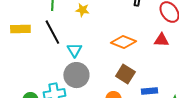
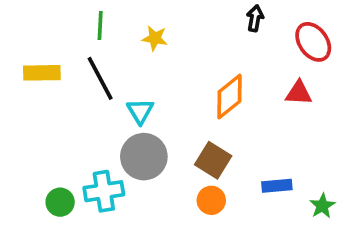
orange diamond: (123, 42) -> (229, 97), turned -60
brown square: (125, 74) -> (213, 160), moved

